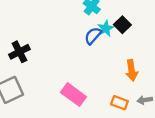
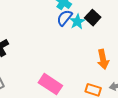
blue semicircle: (93, 36) -> (65, 18), moved

